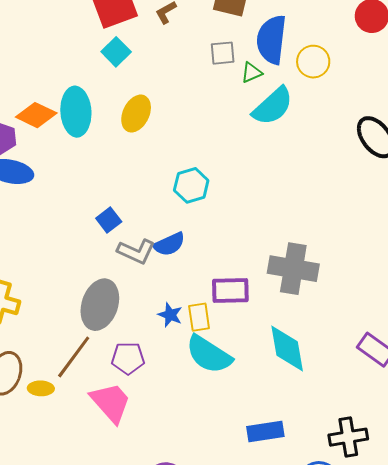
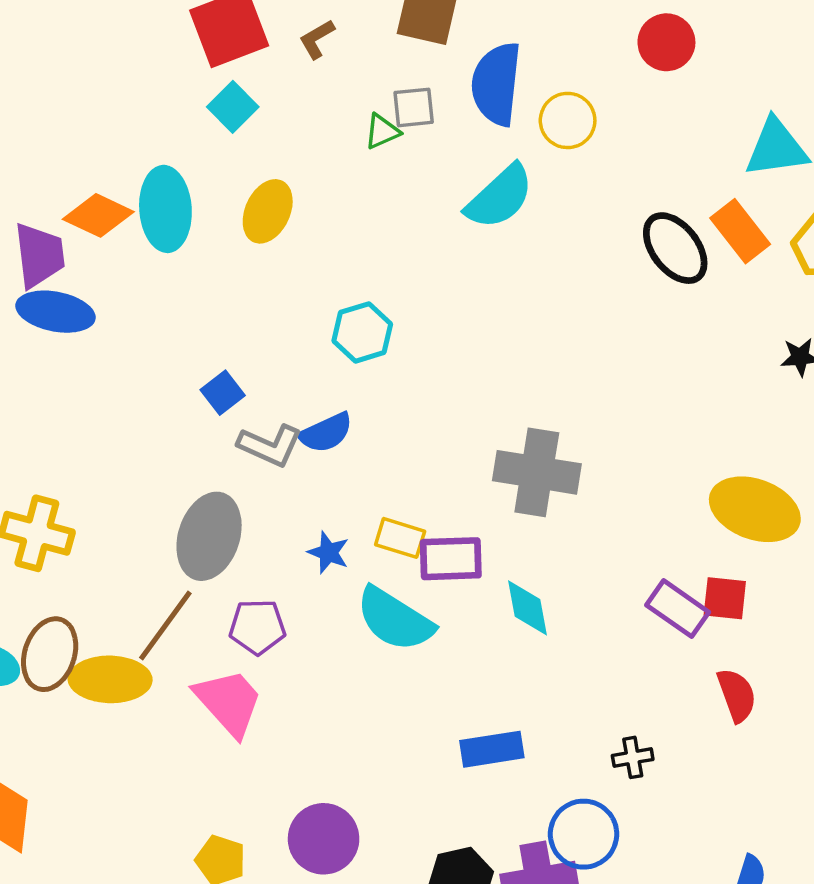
green triangle: (252, 73) -> (382, 131), moved
purple rectangle: (230, 291) -> (451, 559), moved
yellow rectangle: (199, 317) -> (400, 538), moved, turned -64
cyan diamond: (287, 348) -> (527, 608), size x0.7
yellow ellipse: (41, 388) -> (110, 679), size x1.8
black cross: (348, 437) -> (633, 757), size x0.6

